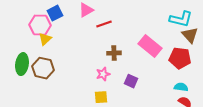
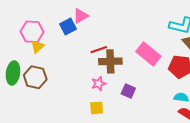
blue square: (55, 13) -> (68, 26), moved
red line: (104, 24) -> (99, 50), moved
brown cross: (114, 53) -> (110, 61), size x1.5

